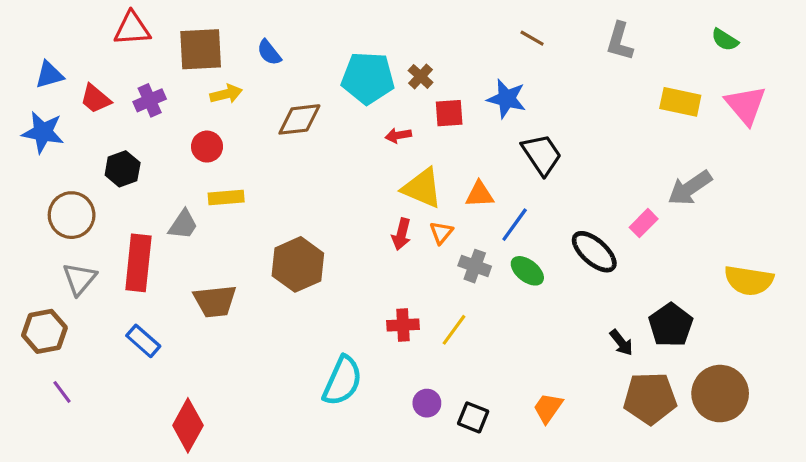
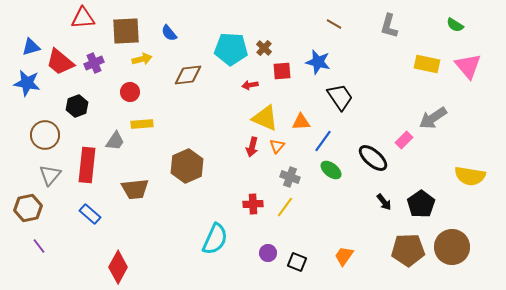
red trapezoid: (95, 99) -> (60, 62), size x1.4
gray cross: (475, 266) -> (290, 177), moved
black arrow: (621, 343) -> (384, 202), moved

